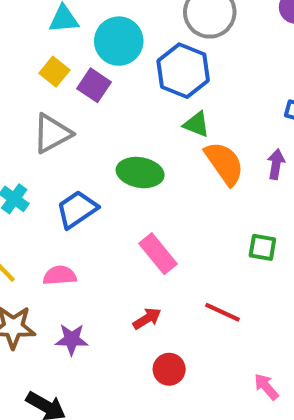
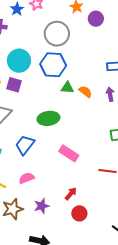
orange semicircle: (224, 163) -> (85, 92), moved, size x0.6
red arrow: (147, 319) -> (71, 194), moved
red circle: (169, 369) -> (79, 213), moved

